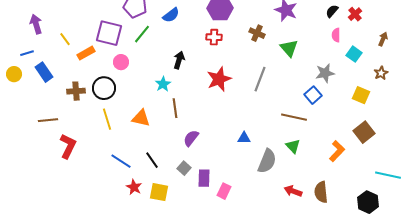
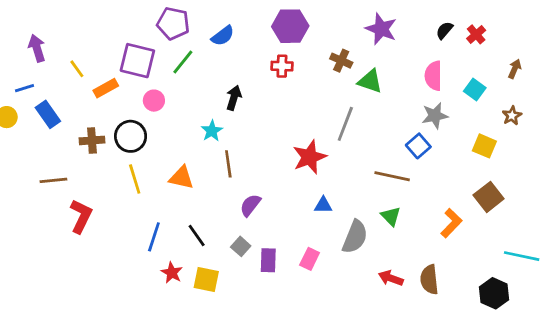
pink semicircle: (336, 35) -> (433, 76), moved, size x1.5
green triangle: (289, 48) -> (370, 81), moved, turned -30
red star: (219, 79) -> (310, 157), moved
blue line: (121, 161) -> (154, 237), turned 75
pink rectangle: (224, 191) -> (310, 259), moved

